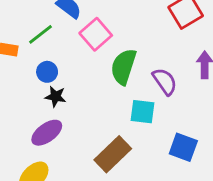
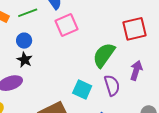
green semicircle: (124, 67) -> (104, 55), moved
purple semicircle: (165, 81) -> (112, 85), moved

